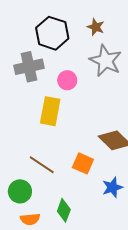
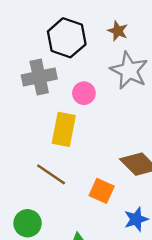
brown line: (42, 165) -> (51, 174), moved

